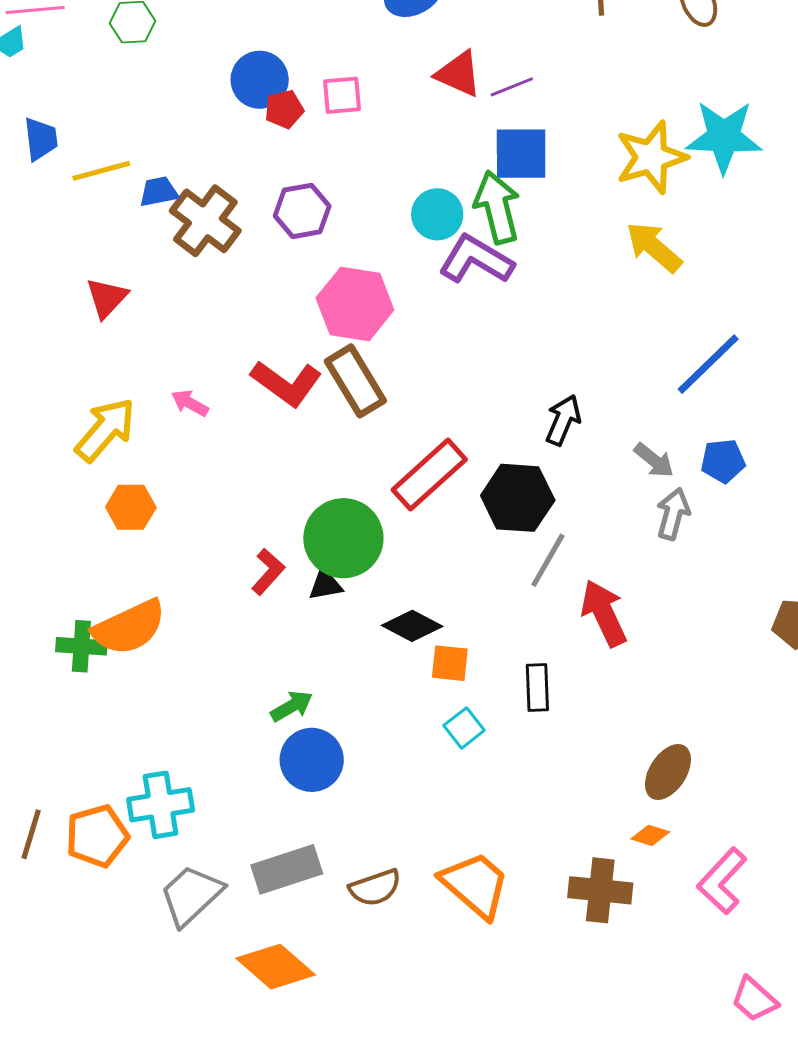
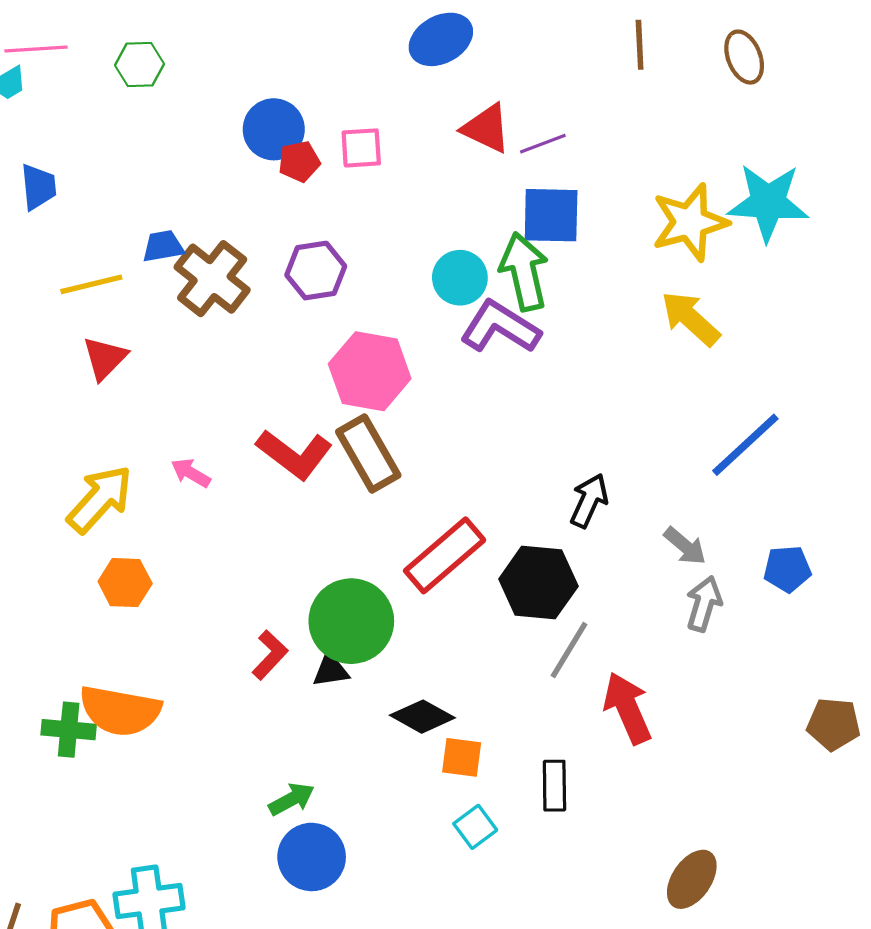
yellow line: (101, 171) -> (91, 284), moved
blue pentagon: (723, 461) -> (787, 569), moved
orange semicircle: (129, 627) -> (120, 711), turned 34

